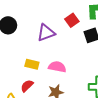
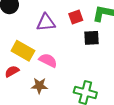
yellow rectangle: (32, 64) -> (23, 51), size x1.5

